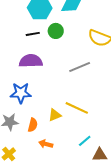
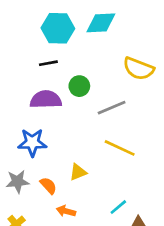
green circle: (56, 31) -> (79, 86), moved
yellow line: (77, 108) -> (120, 148), moved
orange semicircle: (33, 125) -> (48, 186), turned -56

